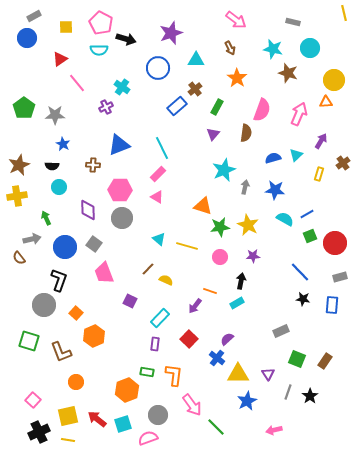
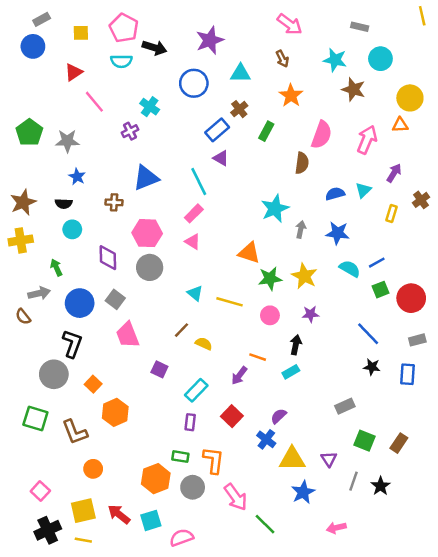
purple triangle: (213, 134) -> (221, 158), moved, turned -40
gray circle: (158, 415) -> (193, 487), moved

